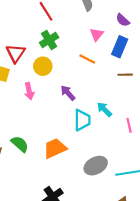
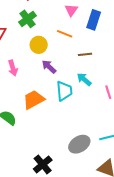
yellow circle: (43, 66) -> (39, 45), moved
brown line: (125, 75) -> (85, 54), moved
orange trapezoid: (55, 148) -> (34, 100), moved
gray ellipse: (96, 166) -> (79, 144), moved

